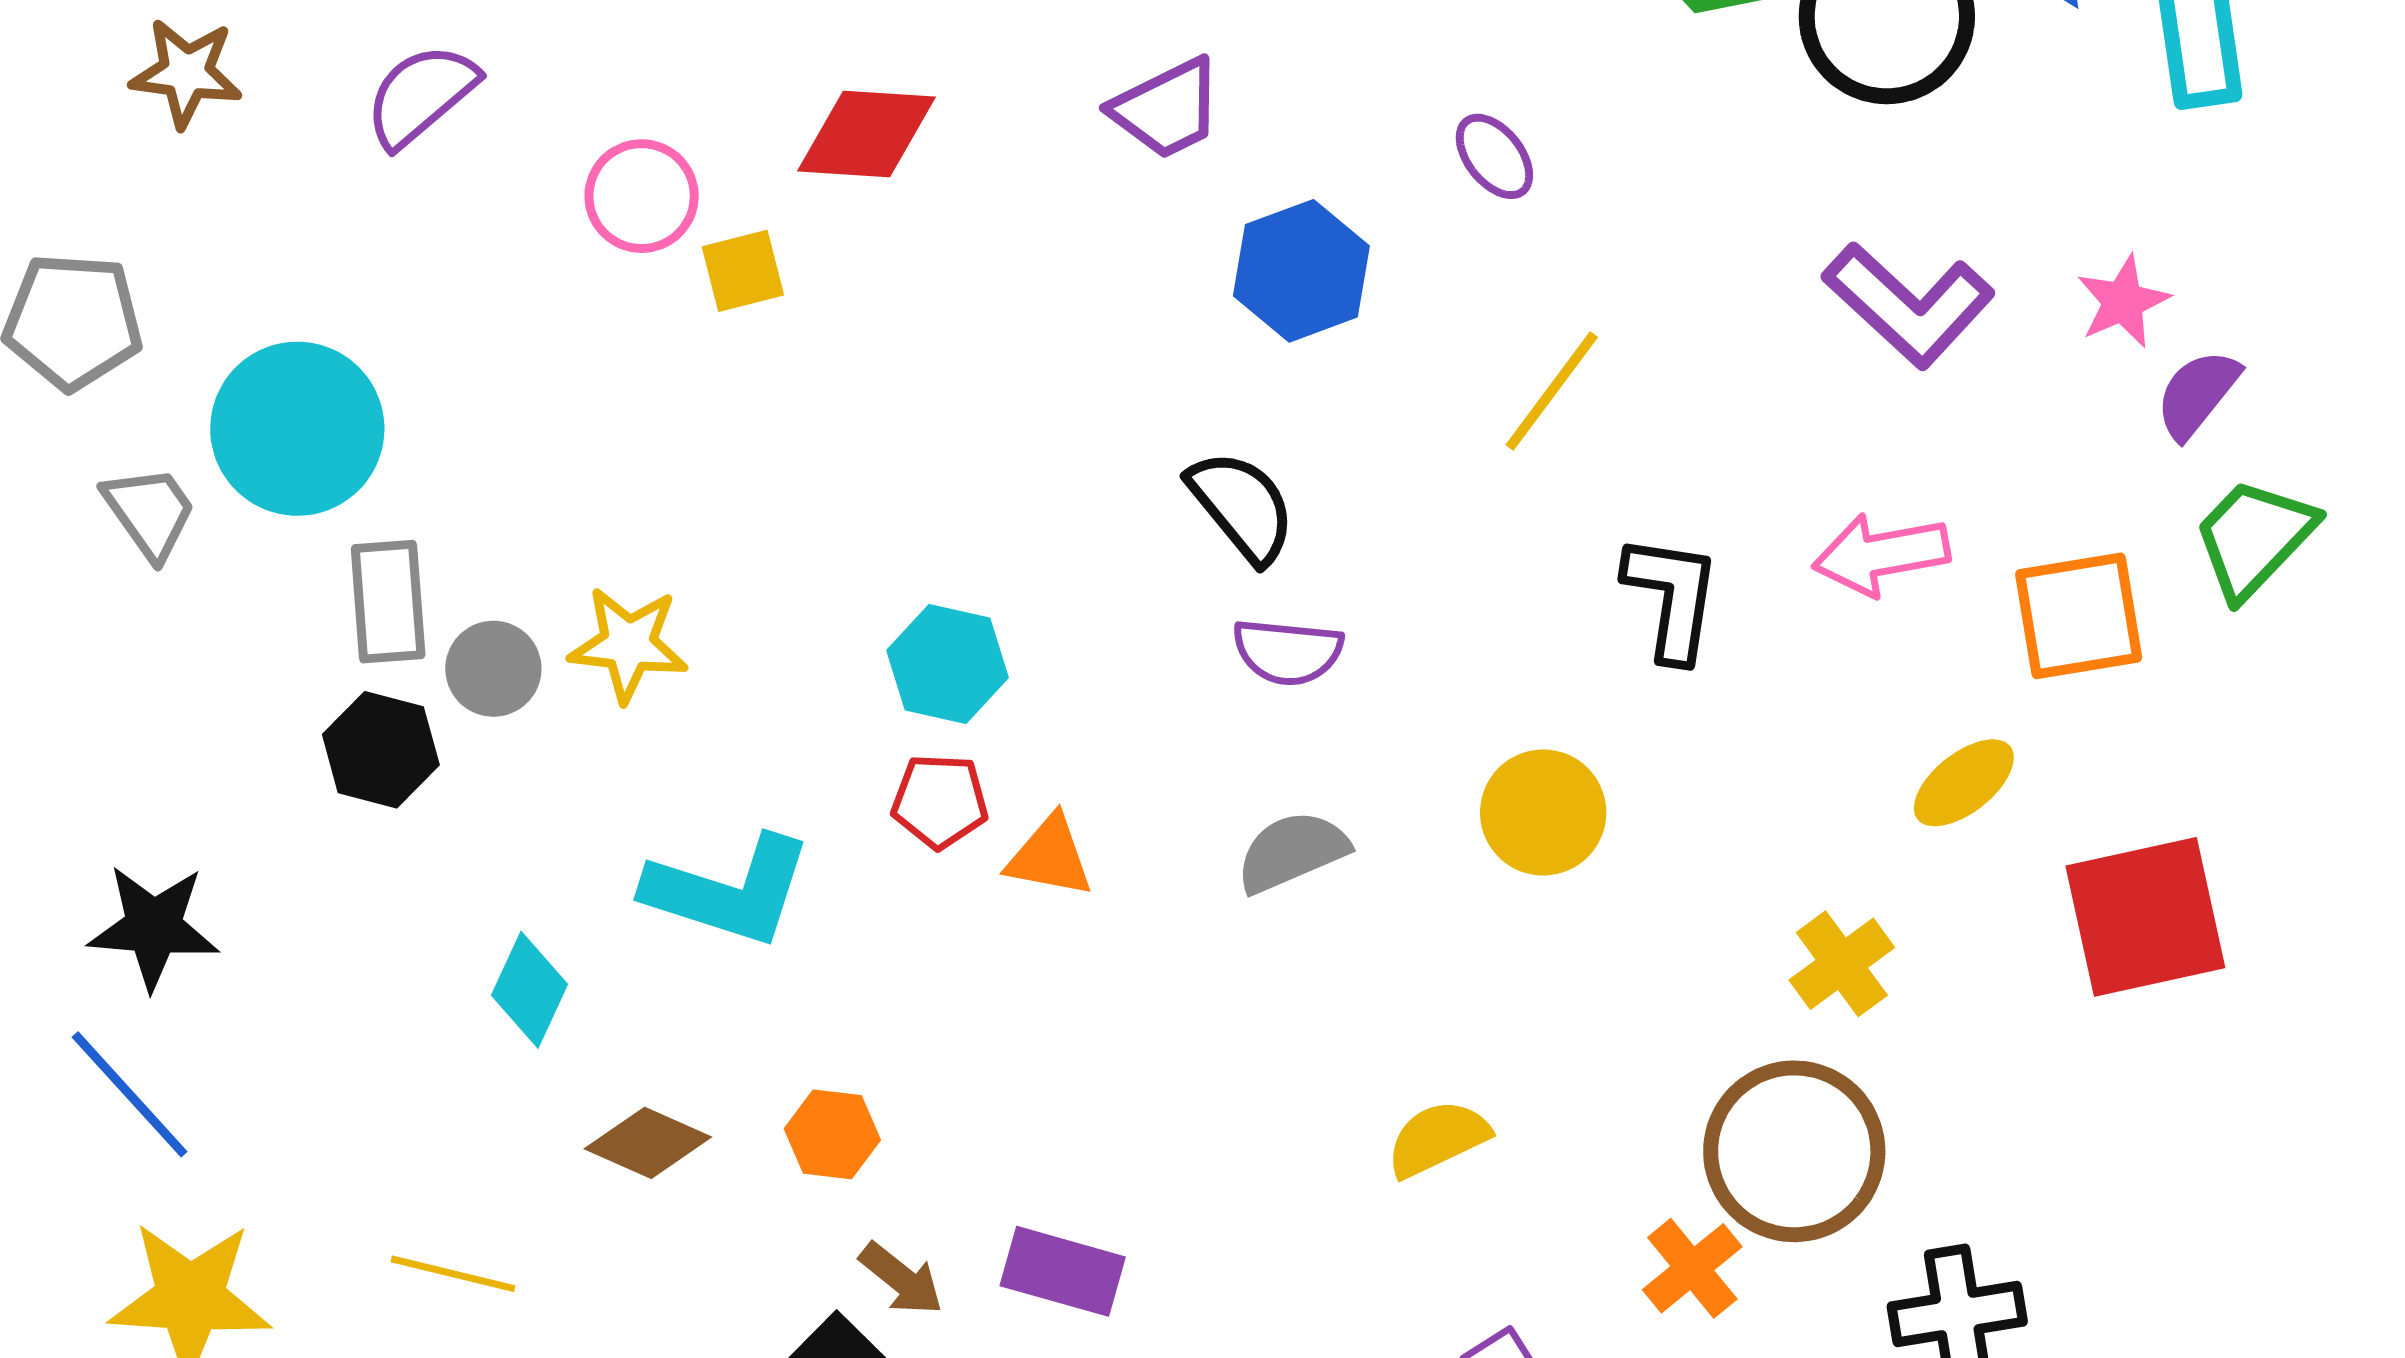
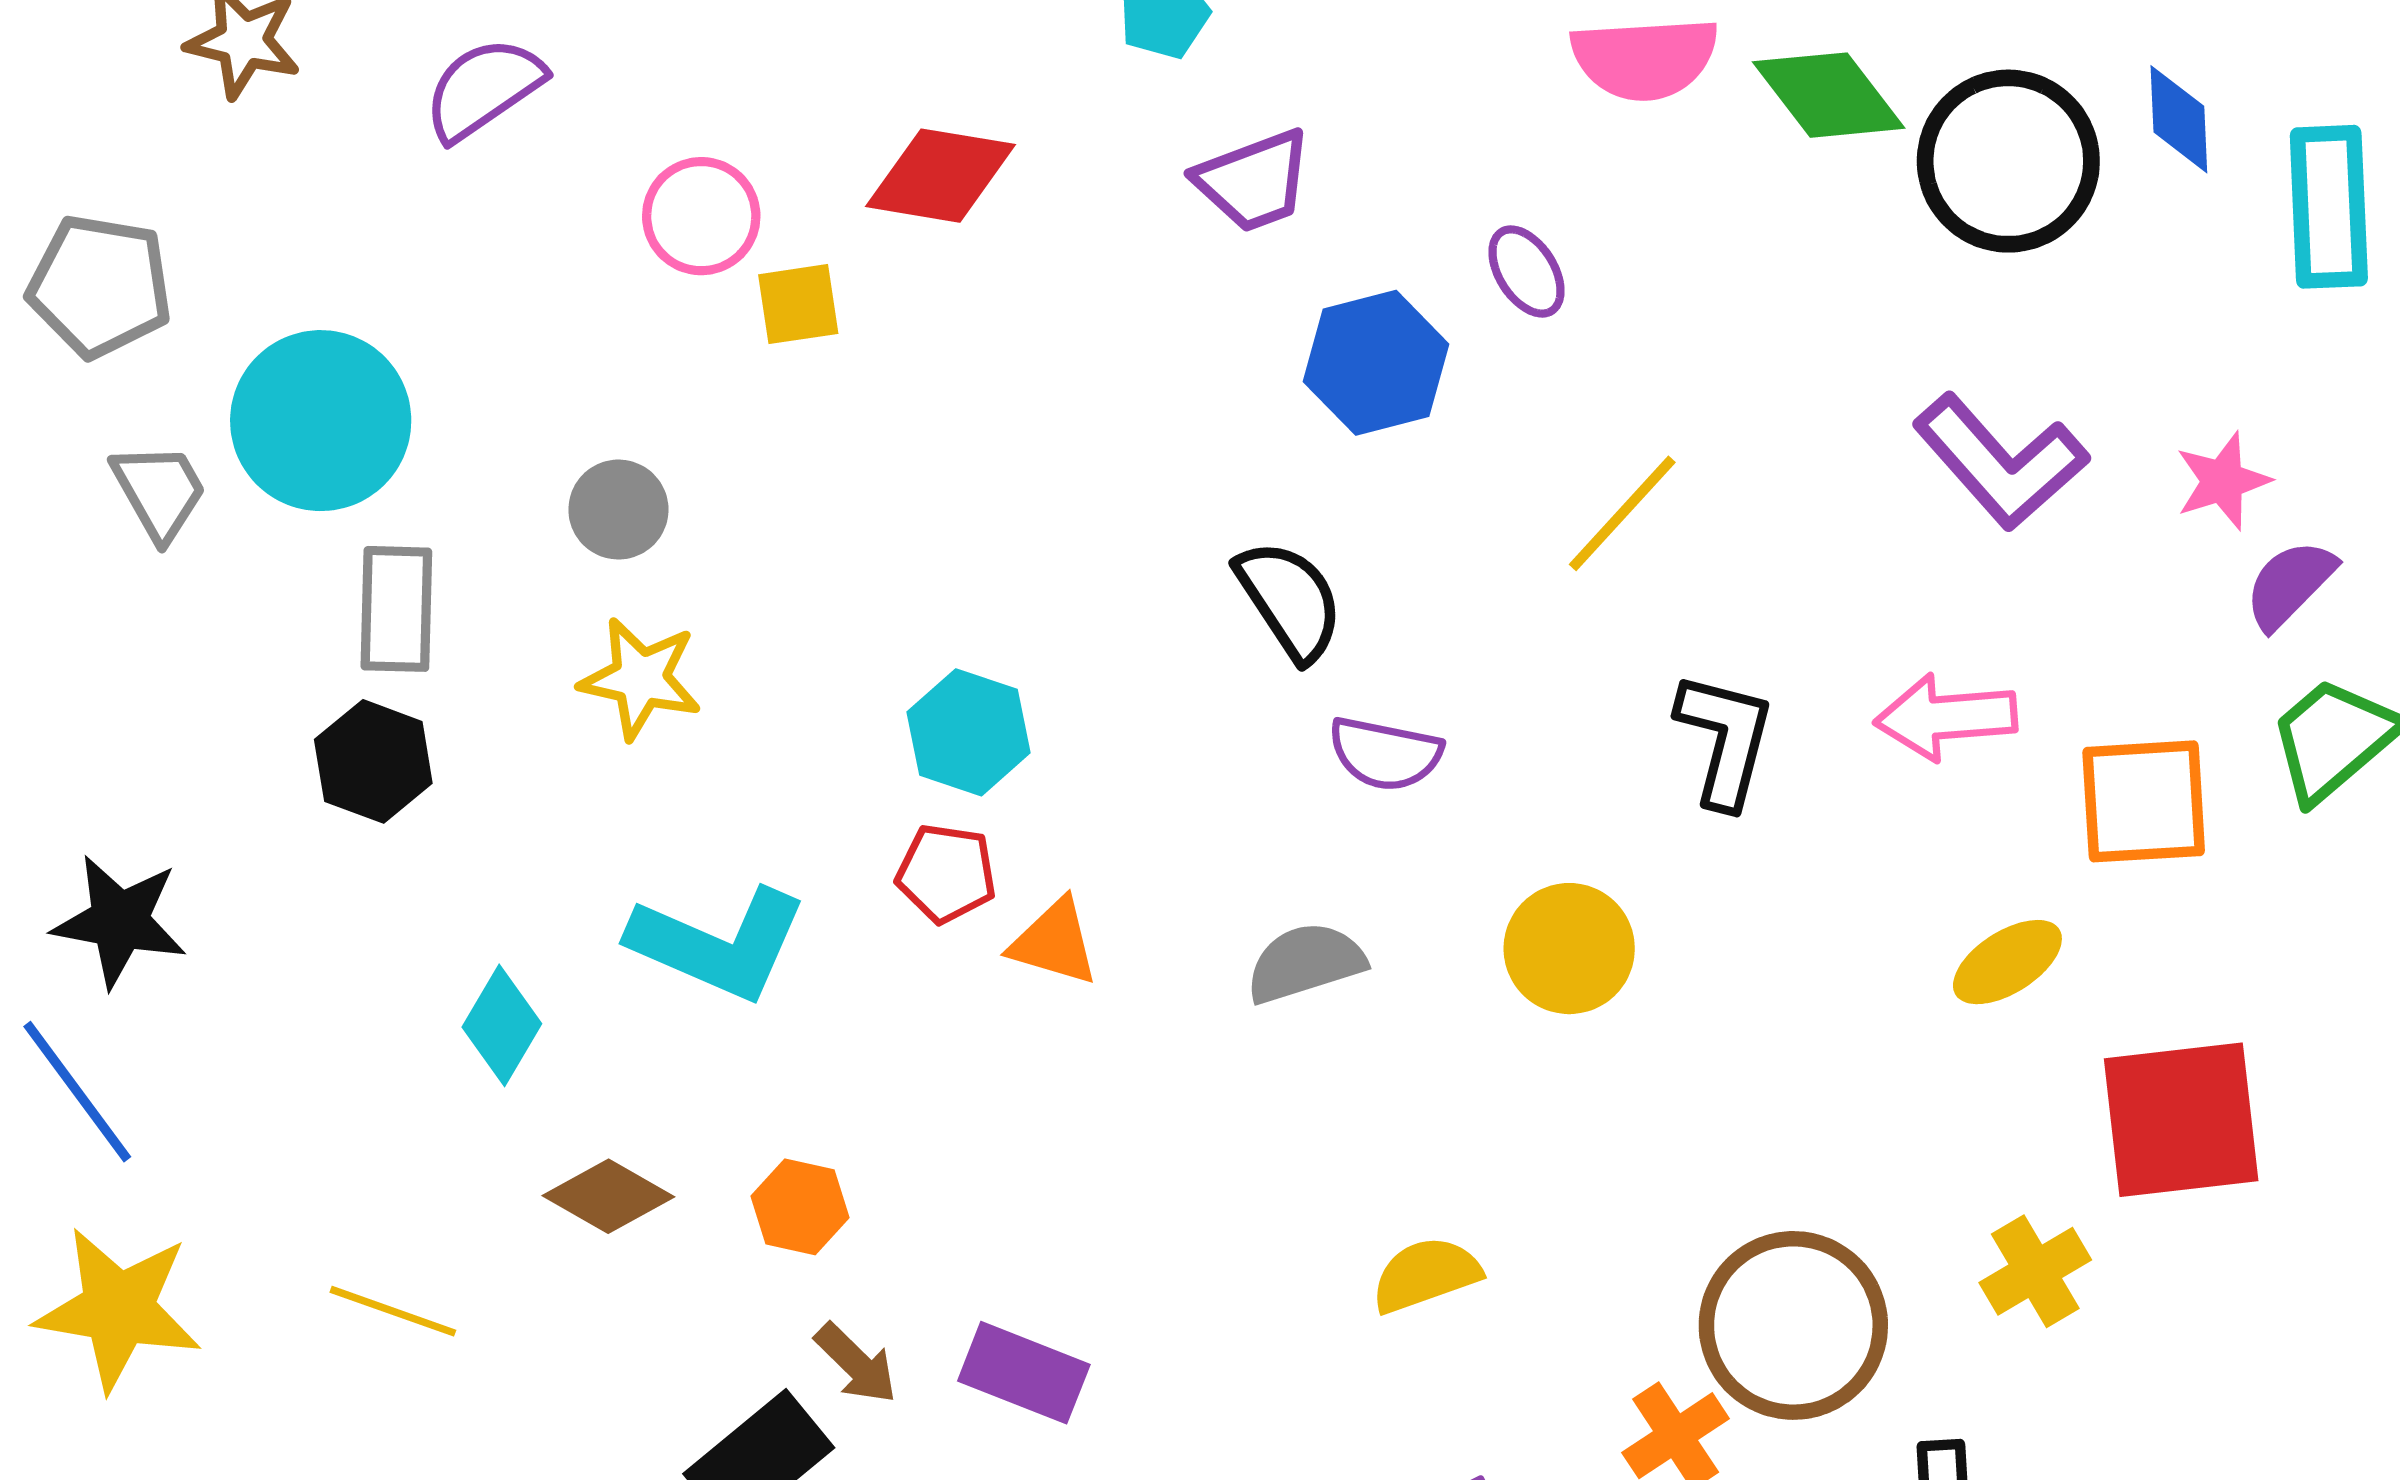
purple ellipse: (1494, 156) -> (1526, 271), moved
purple semicircle: (1288, 652) -> (1385, 754), moved
gray circle: (493, 669) -> (618, 510), moved
yellow cross: (1842, 964) -> (2035, 1271), moved

